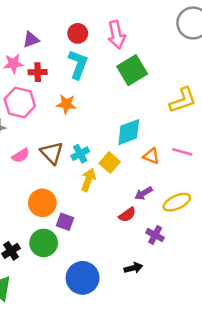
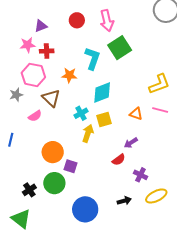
cyan L-shape: (78, 64) -> (92, 58), moved
yellow L-shape: (183, 100) -> (159, 84), moved
cyan diamond: (129, 132) -> (102, 93), moved
brown triangle: (52, 153) -> (51, 98), moved
yellow square: (110, 162) -> (104, 120), turned 35
yellow ellipse: (177, 202) -> (156, 196), moved

